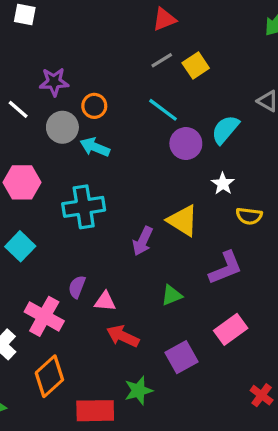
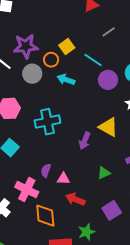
gray line: (162, 60) -> (109, 32), moved
yellow square: (196, 65) -> (67, 47), moved
purple star: (54, 82) -> (26, 46), size x1.4
cyan arrow: (95, 147) -> (66, 80), moved
orange diamond: (49, 376) -> (45, 216), moved, turned -50

